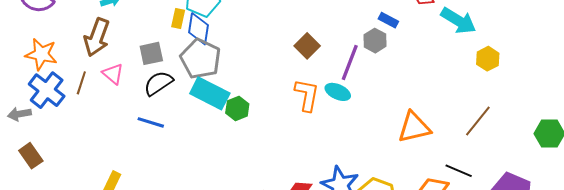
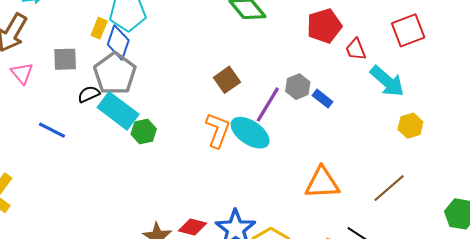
blue rectangle: (388, 20) -> (322, 99), moved
black semicircle: (158, 83) -> (89, 94), moved, size x0.7
cyan ellipse: (338, 92) -> (250, 133), size x1.5

